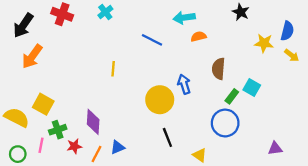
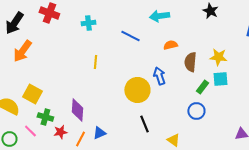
cyan cross: (105, 12) -> (88, 23), moved, turned 32
orange semicircle: (199, 36) -> (170, 45), moved
yellow star: (264, 43) -> (218, 57), moved
cyan square: (252, 88) -> (220, 79), turned -35
blue circle: (225, 123) -> (196, 111), size x0.7
green cross: (58, 130) -> (45, 117), turned 35
pink line: (41, 145) -> (30, 131), turned -56

